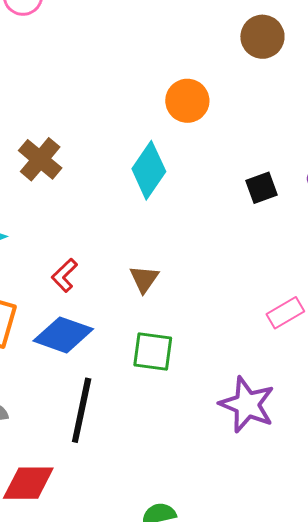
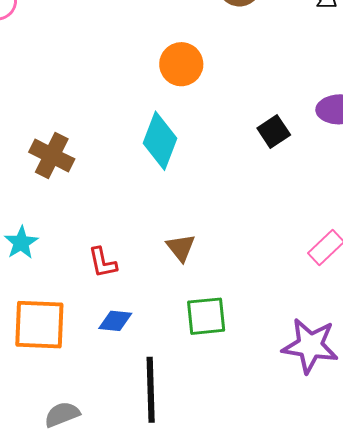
red L-shape: (65, 275) -> (103, 263), turned -44
blue diamond: (63, 335) -> (115, 321), size x0.6

